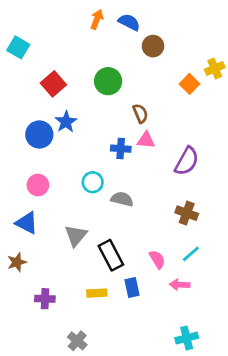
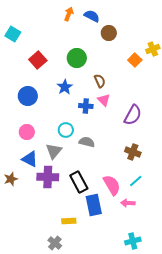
blue star: (66, 122) -> (65, 87), moved
pink triangle: (146, 140) -> (104, 100), turned 40
blue triangle: (27, 223) -> (30, 159), moved
gray triangle: (76, 236) -> (54, 151), moved
pink semicircle: (157, 259) -> (112, 185), size x1.5
brown star: (17, 262) -> (11, 179), moved
blue rectangle: (132, 287) -> (94, 205), size x1.5
yellow rectangle: (97, 293) -> (69, 221), moved
purple cross: (45, 299) -> (48, 177), moved, size x1.5

